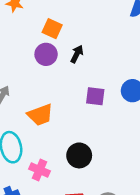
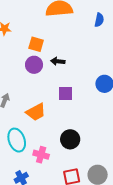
black arrow: (77, 54) -> (58, 61), turned -104
purple square: (95, 96) -> (65, 94), moved

